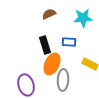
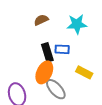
black rectangle: (45, 45) -> (47, 52), moved
gray ellipse: (63, 80) -> (56, 89), turned -45

